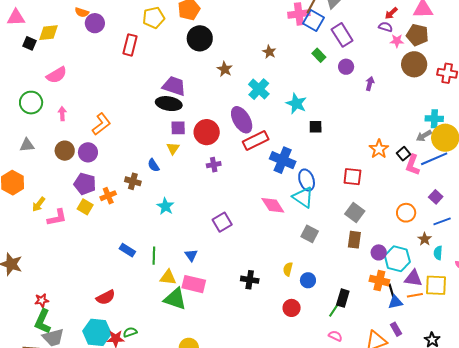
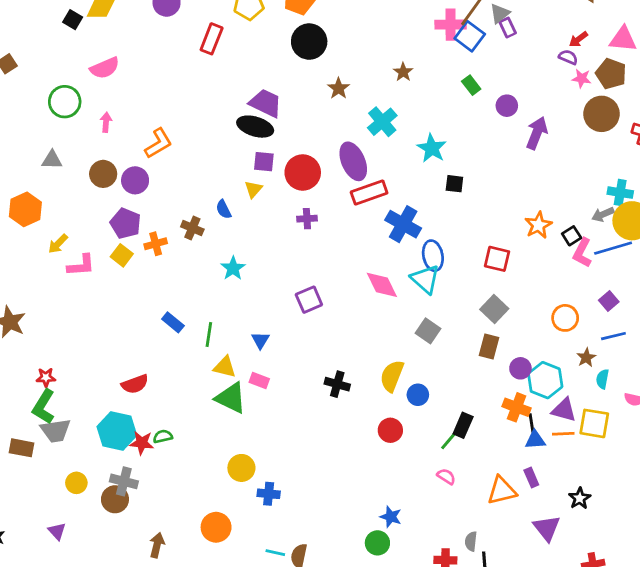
purple rectangle: (342, 35) -> (508, 28), moved, size x0.6
purple arrow: (370, 84) -> (537, 133), size x1.6
yellow semicircle: (288, 269) -> (392, 376), size x1.6
pink rectangle: (194, 284) -> (259, 381), size x0.6

